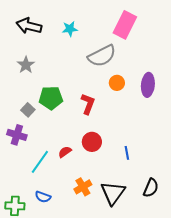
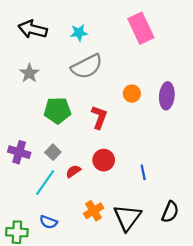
pink rectangle: (125, 25) -> (141, 28), turned -52
gray semicircle: (102, 56) -> (87, 66), moved
gray square: (28, 110) -> (53, 152), moved

